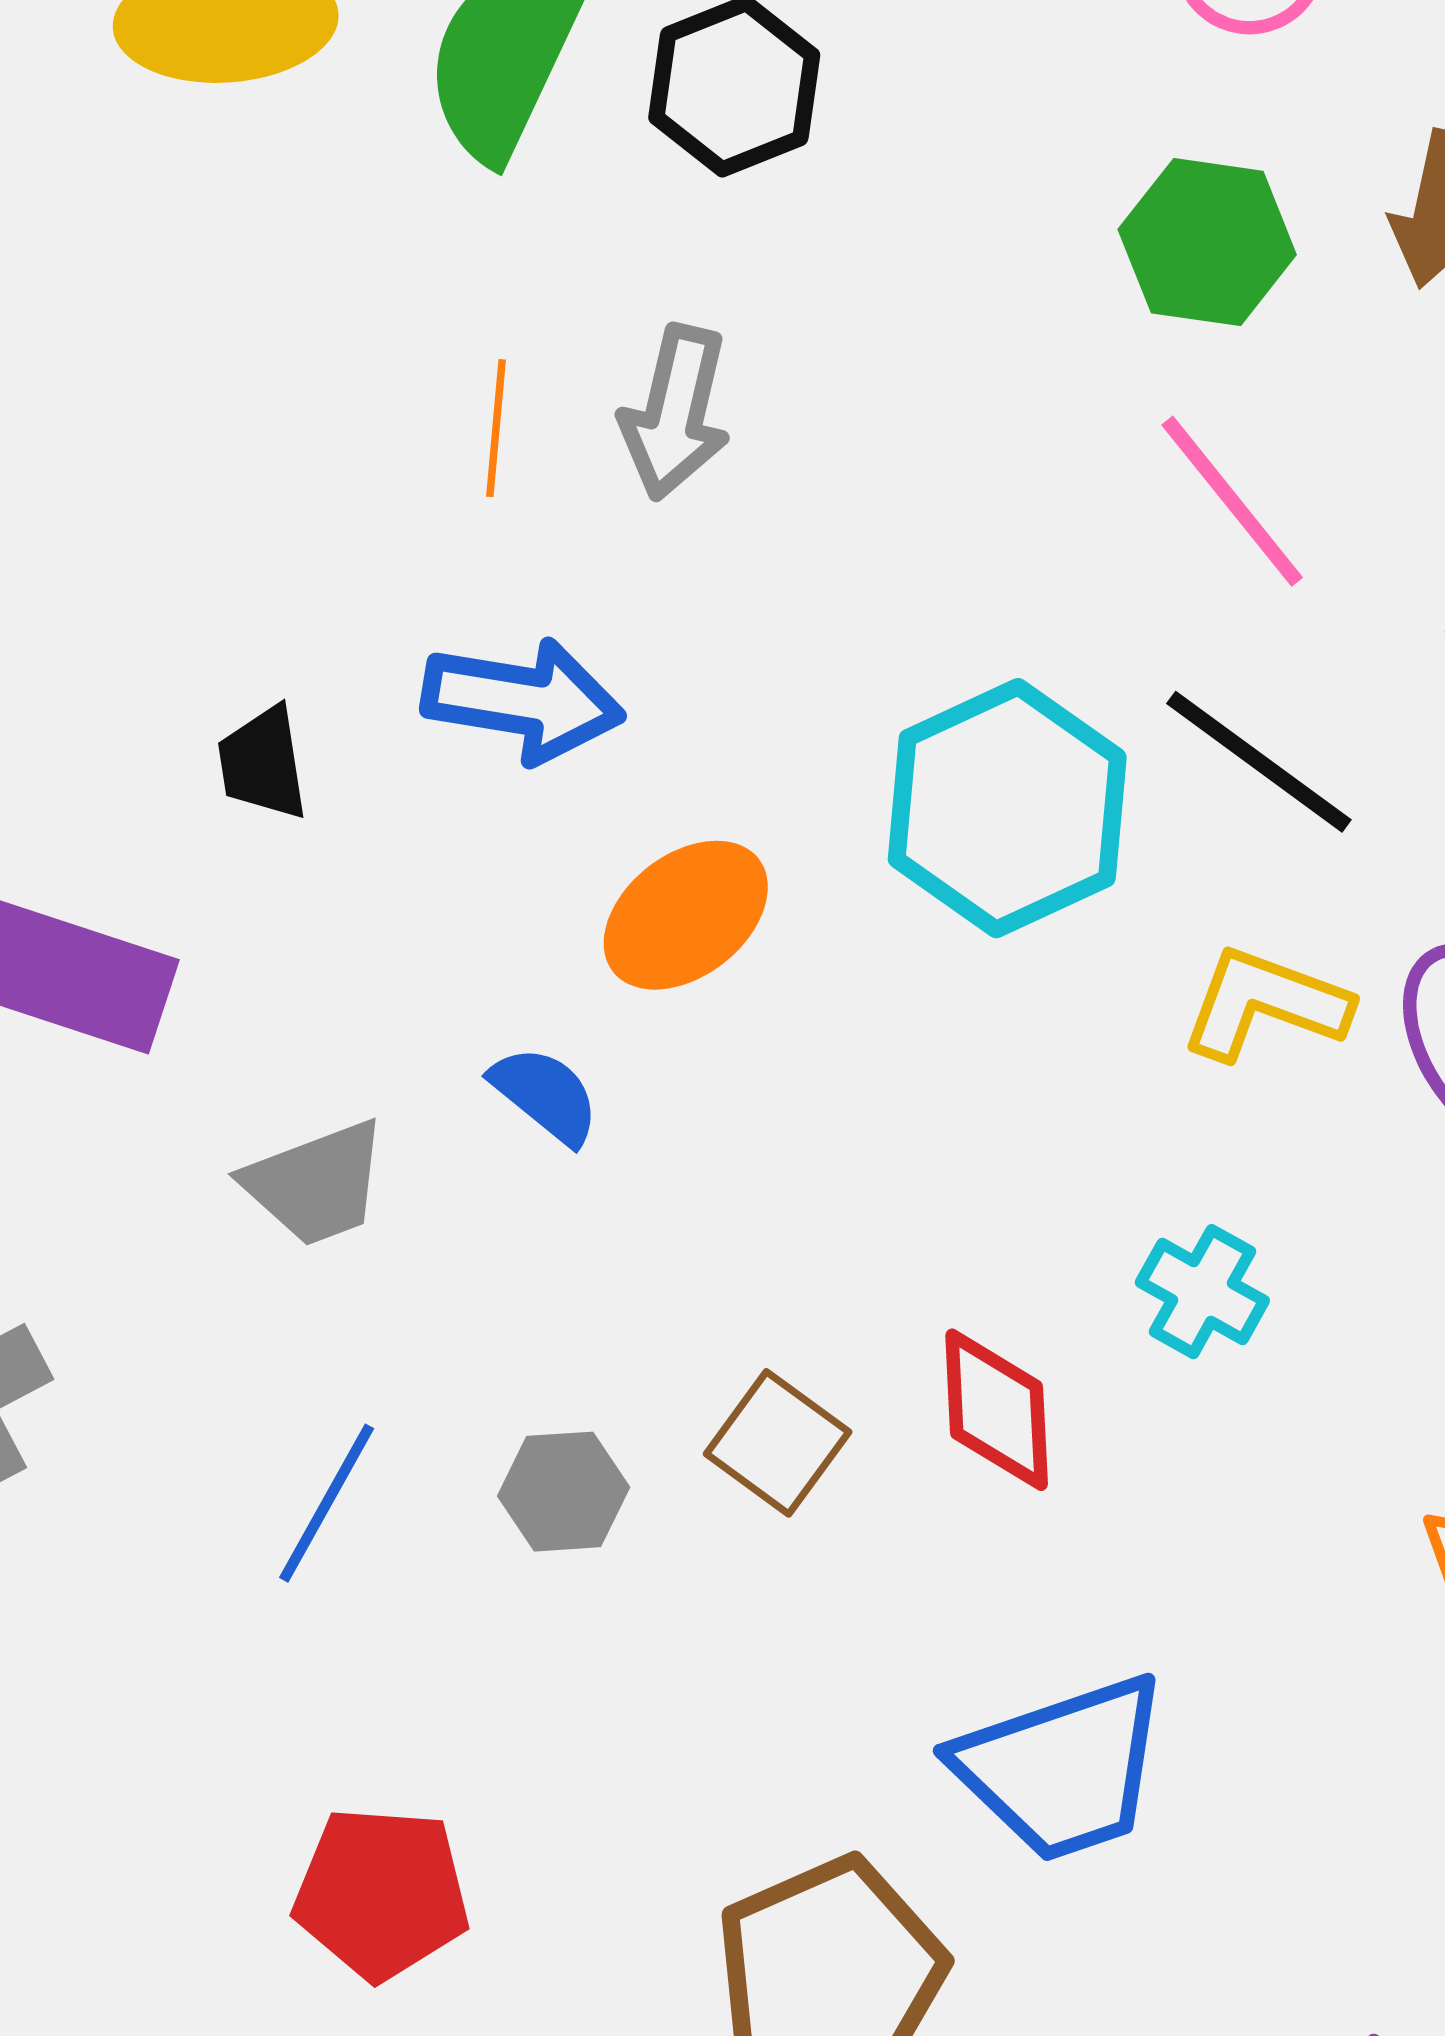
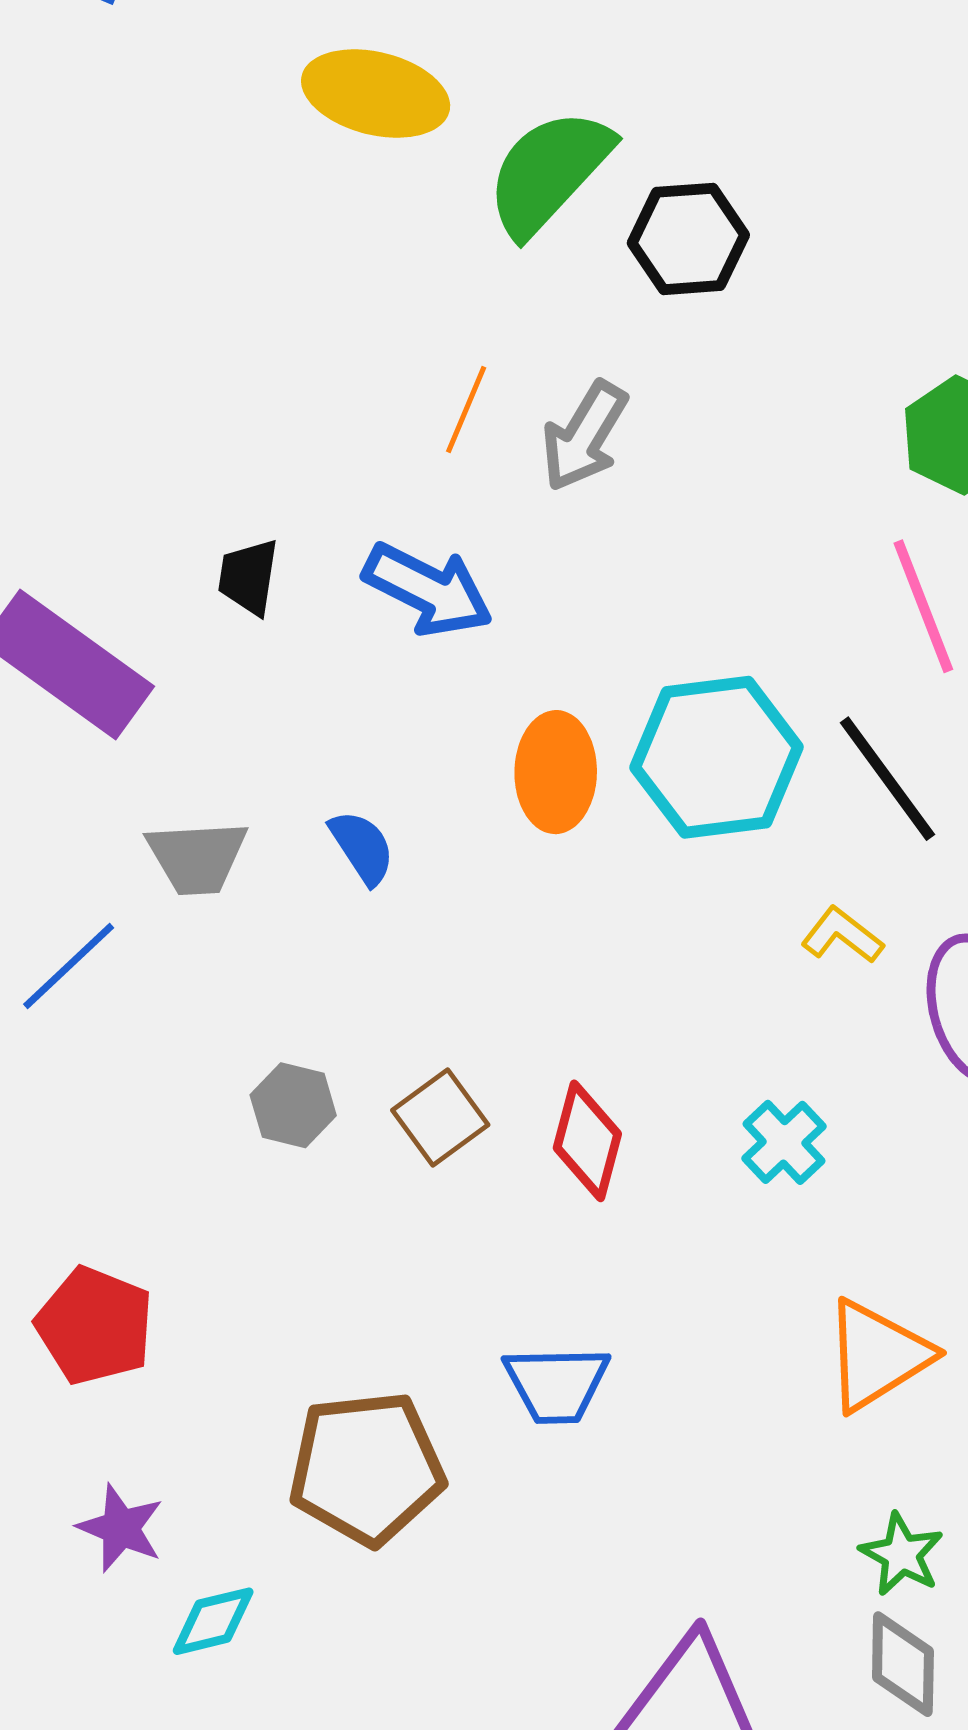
orange ellipse: (686, 915) -> (556, 772), moved, turned -69
yellow L-shape: (1265, 1004) -> (842, 935), size x0.7
cyan cross: (1202, 1292) -> (784, 1142), moved
blue line: (327, 1503) -> (69, 966), moved
blue trapezoid: (1062, 1768) -> (557, 1384), size x0.7

